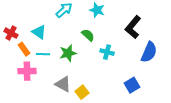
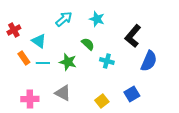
red cross: (11, 33) -> (14, 30), moved, turned 32
green star: (68, 53) -> (68, 62), turned 30
pink cross: (27, 71) -> (30, 99), moved
yellow square: (82, 92) -> (102, 101), moved

